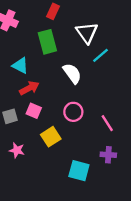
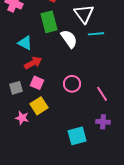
cyan line: (100, 55) -> (96, 34), turned 35
white semicircle: (72, 73) -> (69, 39), moved
yellow square: (51, 137) -> (39, 106), moved
cyan square: (79, 171) -> (77, 136), turned -30

